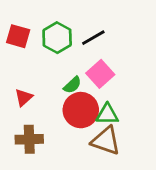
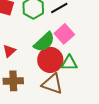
green semicircle: (72, 85) -> (44, 42), size x1.6
brown triangle: (106, 141) -> (52, 84), moved

